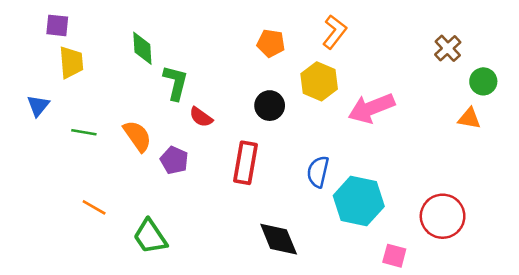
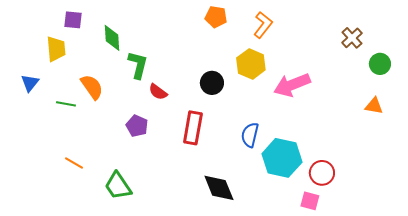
purple square: (57, 25) -> (73, 20), moved
orange pentagon: (271, 43) -> (216, 17), moved
orange triangle: (469, 118) -> (374, 106), moved
orange semicircle: (137, 136) -> (92, 87), moved
red circle: (443, 216) -> (322, 173), moved, size x0.7

